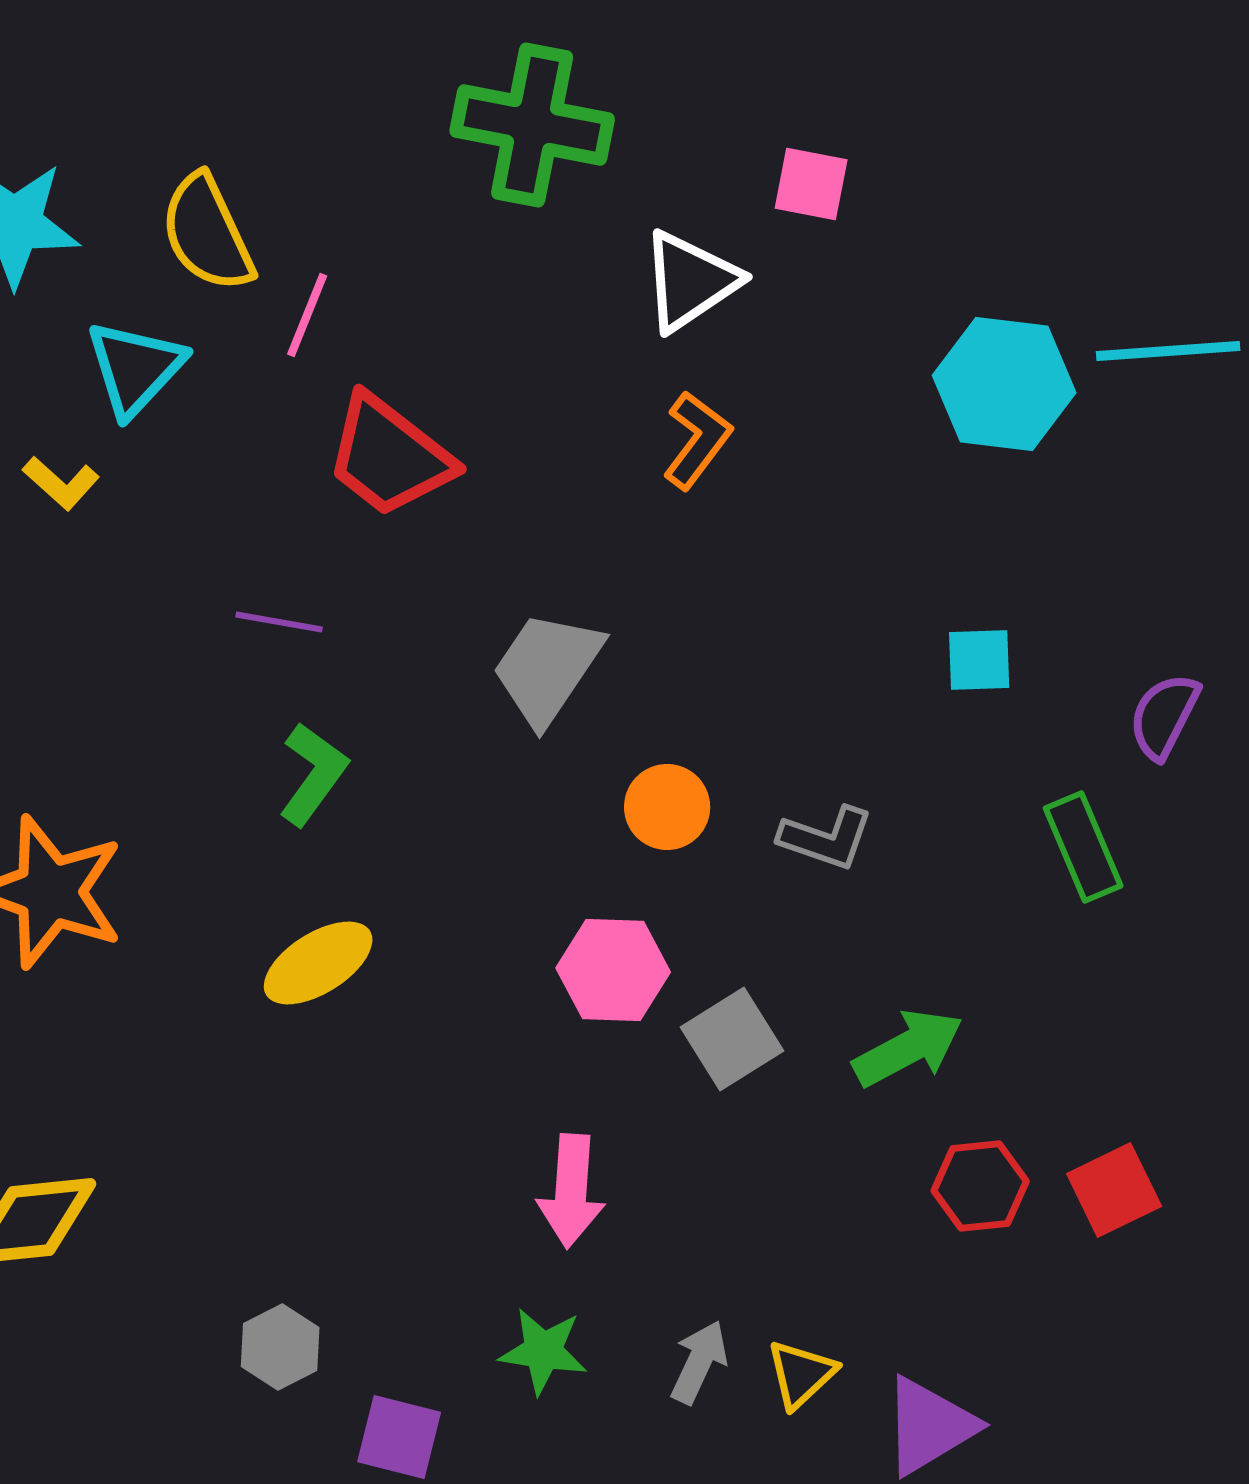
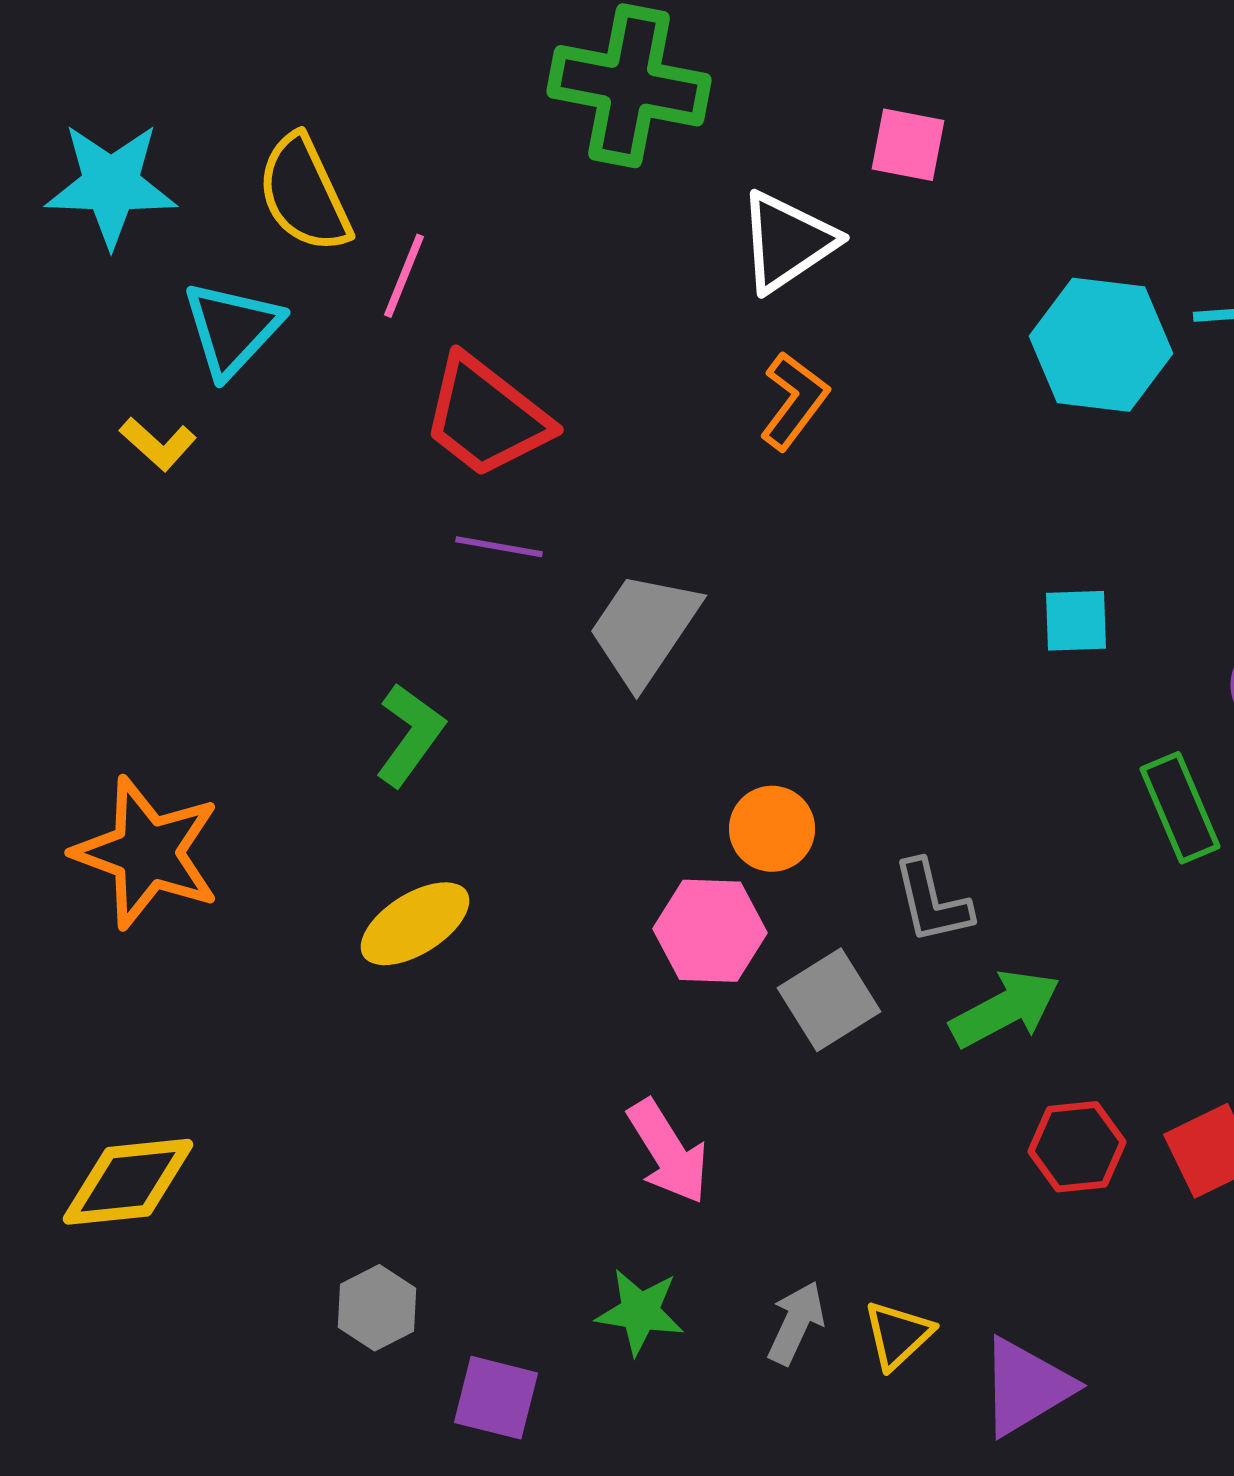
purple line: (279, 622) -> (499, 547), moved
orange circle: (667, 807) -> (772, 829), moved
gray L-shape: (826, 838) -> (932, 902), moved, turned 58
pink arrow: (571, 1191) -> (668, 1152), turned -36

